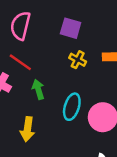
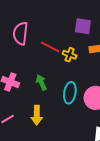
purple square: (71, 28) -> (83, 26), moved
red line: (20, 62) -> (50, 47), moved

